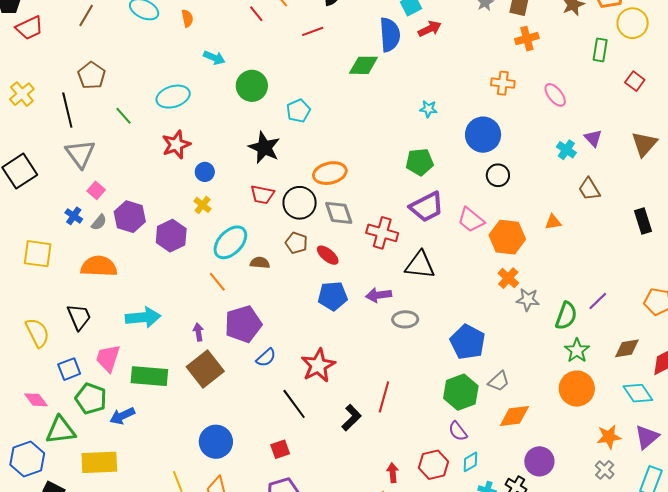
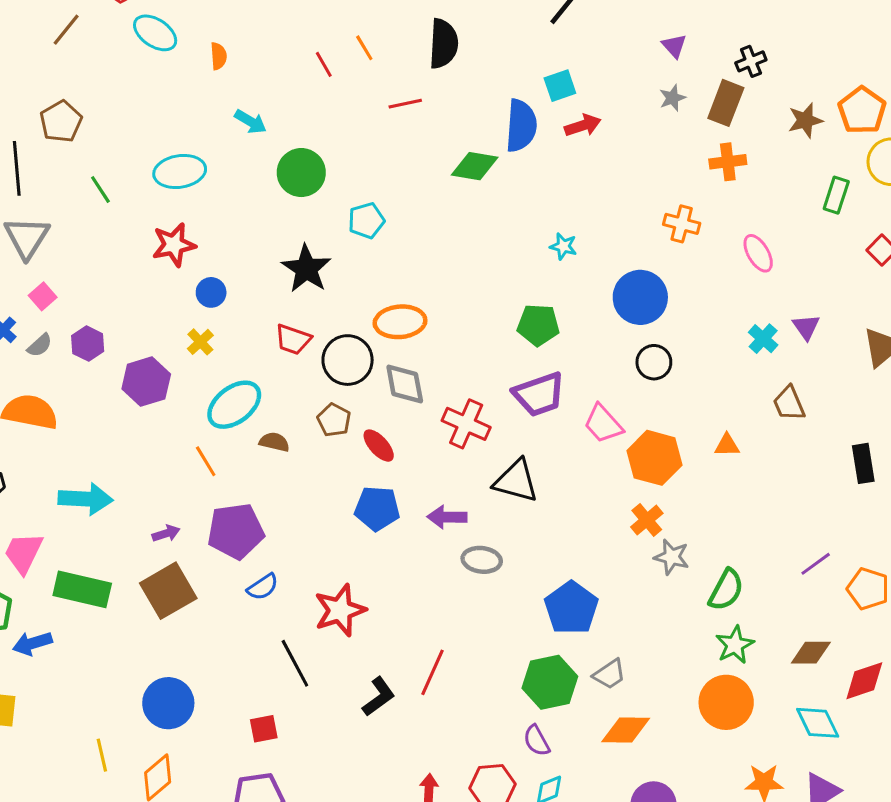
purple hexagon: (130, 217) -> (88, 344), size x0.7
purple line: (598, 301) -> (816, 564), moved
purple arrow: (198, 332) -> (166, 533), turned 72

